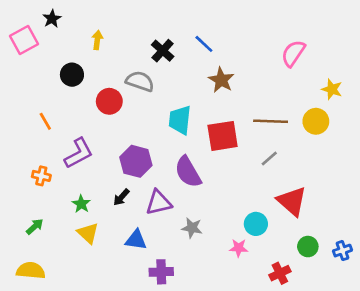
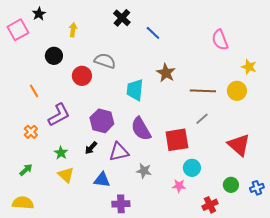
black cross: (163, 51) -> (122, 18), moved
pink semicircle: (293, 53) -> (220, 40), turned -55
brown star: (221, 80) -> (166, 73), moved
red square: (223, 136) -> (177, 140), moved
orange cross: (41, 176) -> (31, 132), turned 32
red triangle: (292, 201) -> (239, 145), moved

